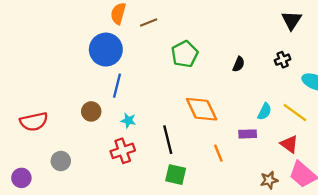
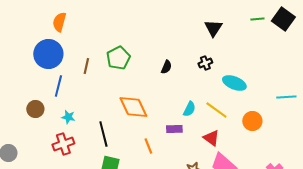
brown line: (149, 23) -> (86, 66), moved, turned -56

